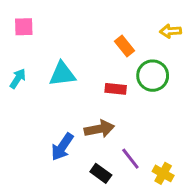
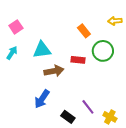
pink square: (24, 27) -> (16, 27), moved, turned -32
brown arrow: (99, 129) -> (54, 71), moved

